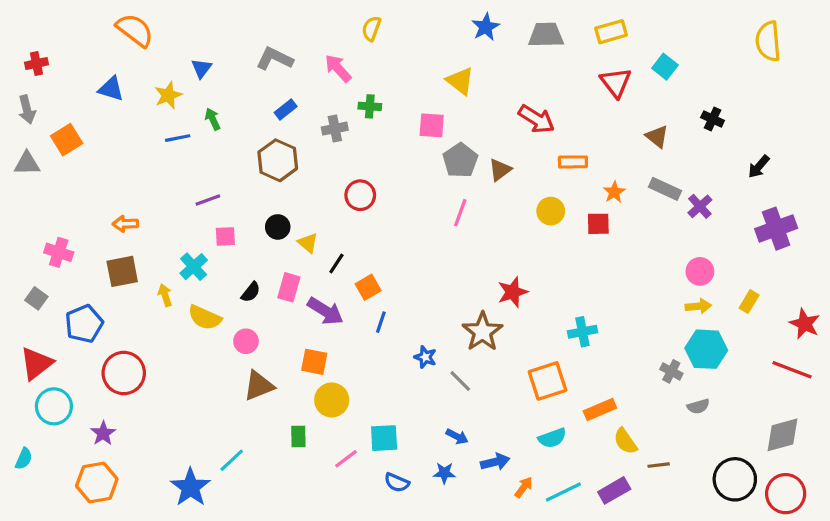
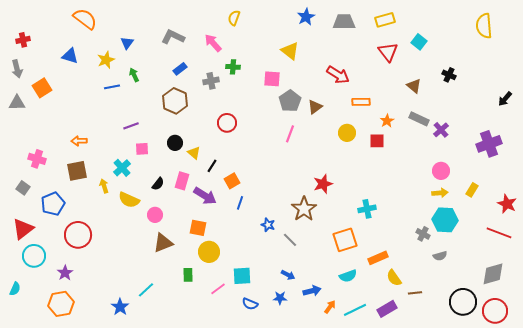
black arrow: (759, 167) -> (505, 99), moved
blue star: (190, 487) -> (120, 307), size x0.7

